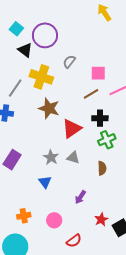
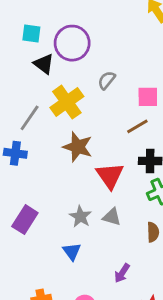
cyan square: (16, 29) -> (31, 34), turned -32
yellow cross: (41, 77) -> (67, 102), turned 35
red triangle: (72, 129) -> (110, 176), turned -30

